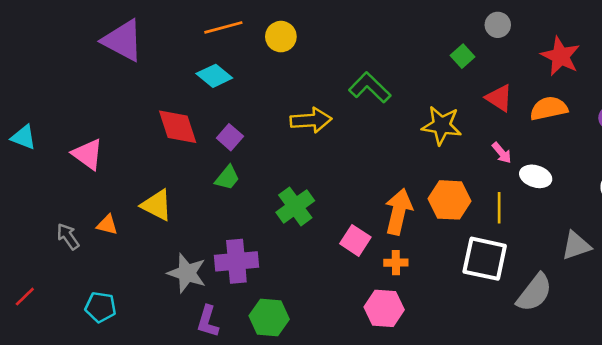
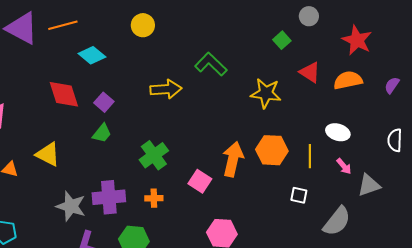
orange line: (223, 27) -> (63, 25), moved
pink arrow: (502, 153) -> (344, 166), moved
white square: (485, 259) -> (299, 195), size x0.5
orange cross: (396, 263) -> (154, 198), moved

